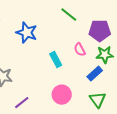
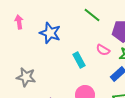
pink semicircle: (80, 50) -> (103, 50), turned -32

